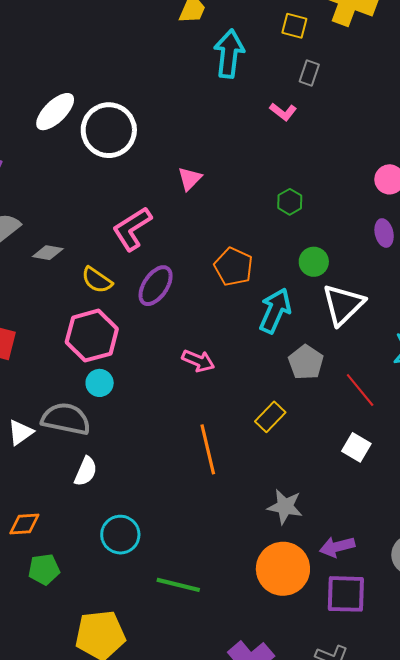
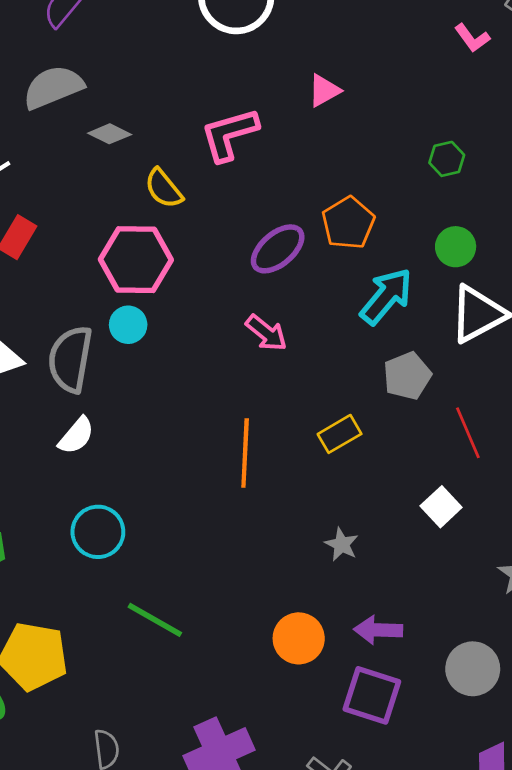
purple ellipse: (156, 286) -> (278, 249), moved
gray semicircle: (66, 419) -> (70, 359), turned -108
gray star: (285, 507) -> (342, 544), moved, size x0.7
orange circle: (283, 569) -> (299, 638), size x0.7

